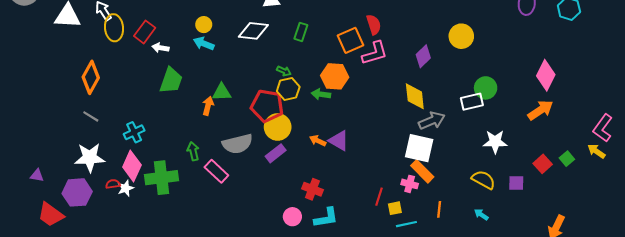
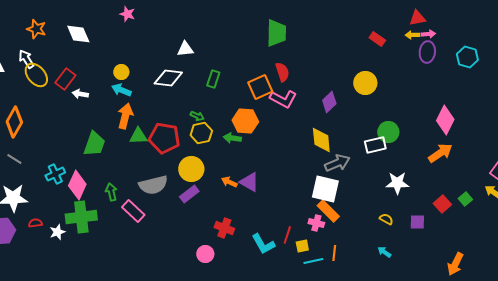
yellow ellipse: (114, 28) -> (36, 75), turned -35
pink L-shape: (375, 53) -> (283, 99), turned 44
green trapezoid: (171, 81) -> (94, 144), moved
orange arrow: (208, 106) -> (125, 116), moved, size x1.4
red pentagon: (267, 106) -> (164, 138), moved
pink diamond: (132, 166) -> (77, 185), moved
yellow semicircle: (483, 180) -> (386, 219), size x0.6
white star: (126, 188) -> (57, 232), moved
orange line: (439, 209) -> (334, 253), moved
cyan L-shape: (326, 218) -> (263, 244), moved, turned 70

